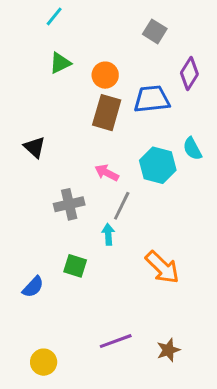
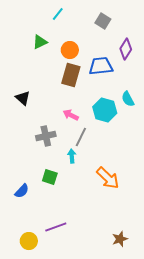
cyan line: (54, 16) -> (58, 14), moved
purple line: (116, 341) -> (56, 227), moved
brown star: (168, 350) -> (120, 239), moved

